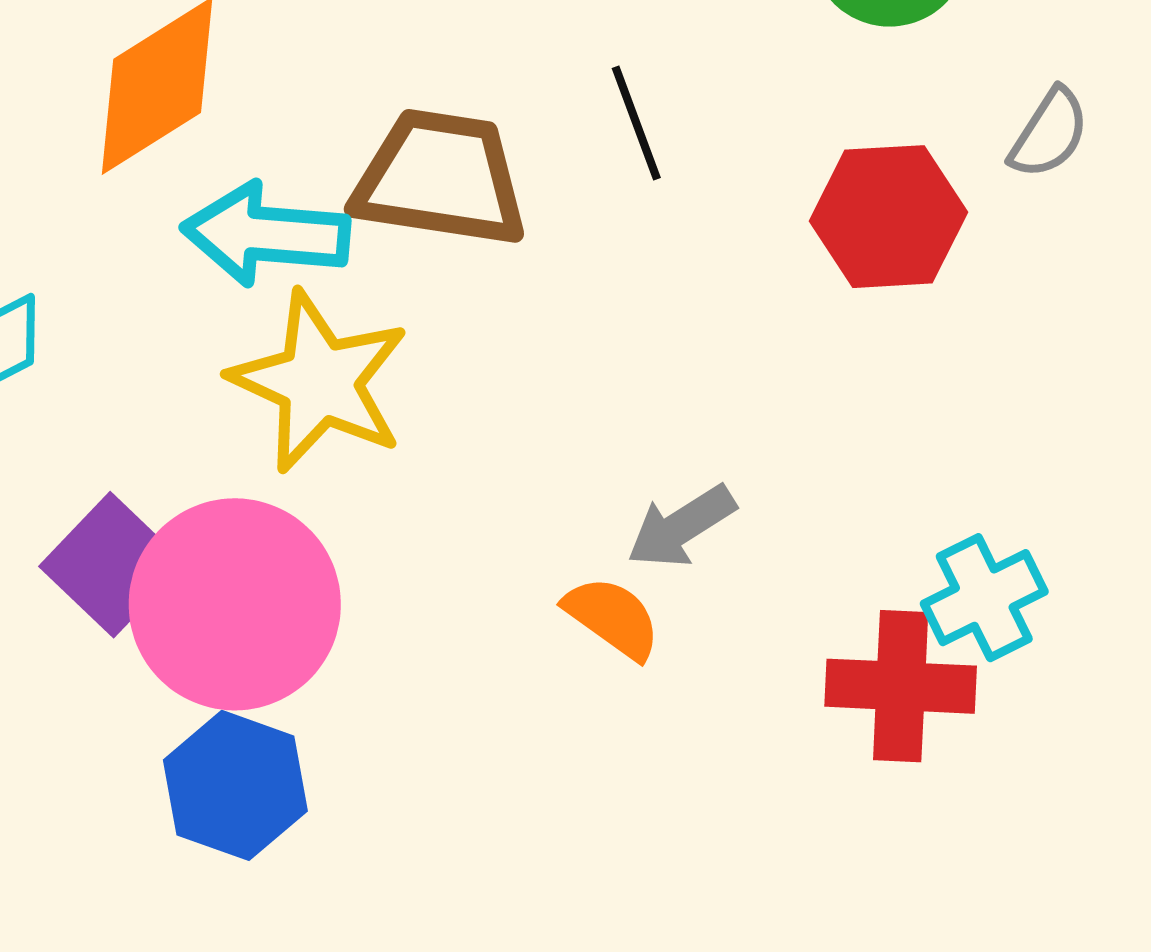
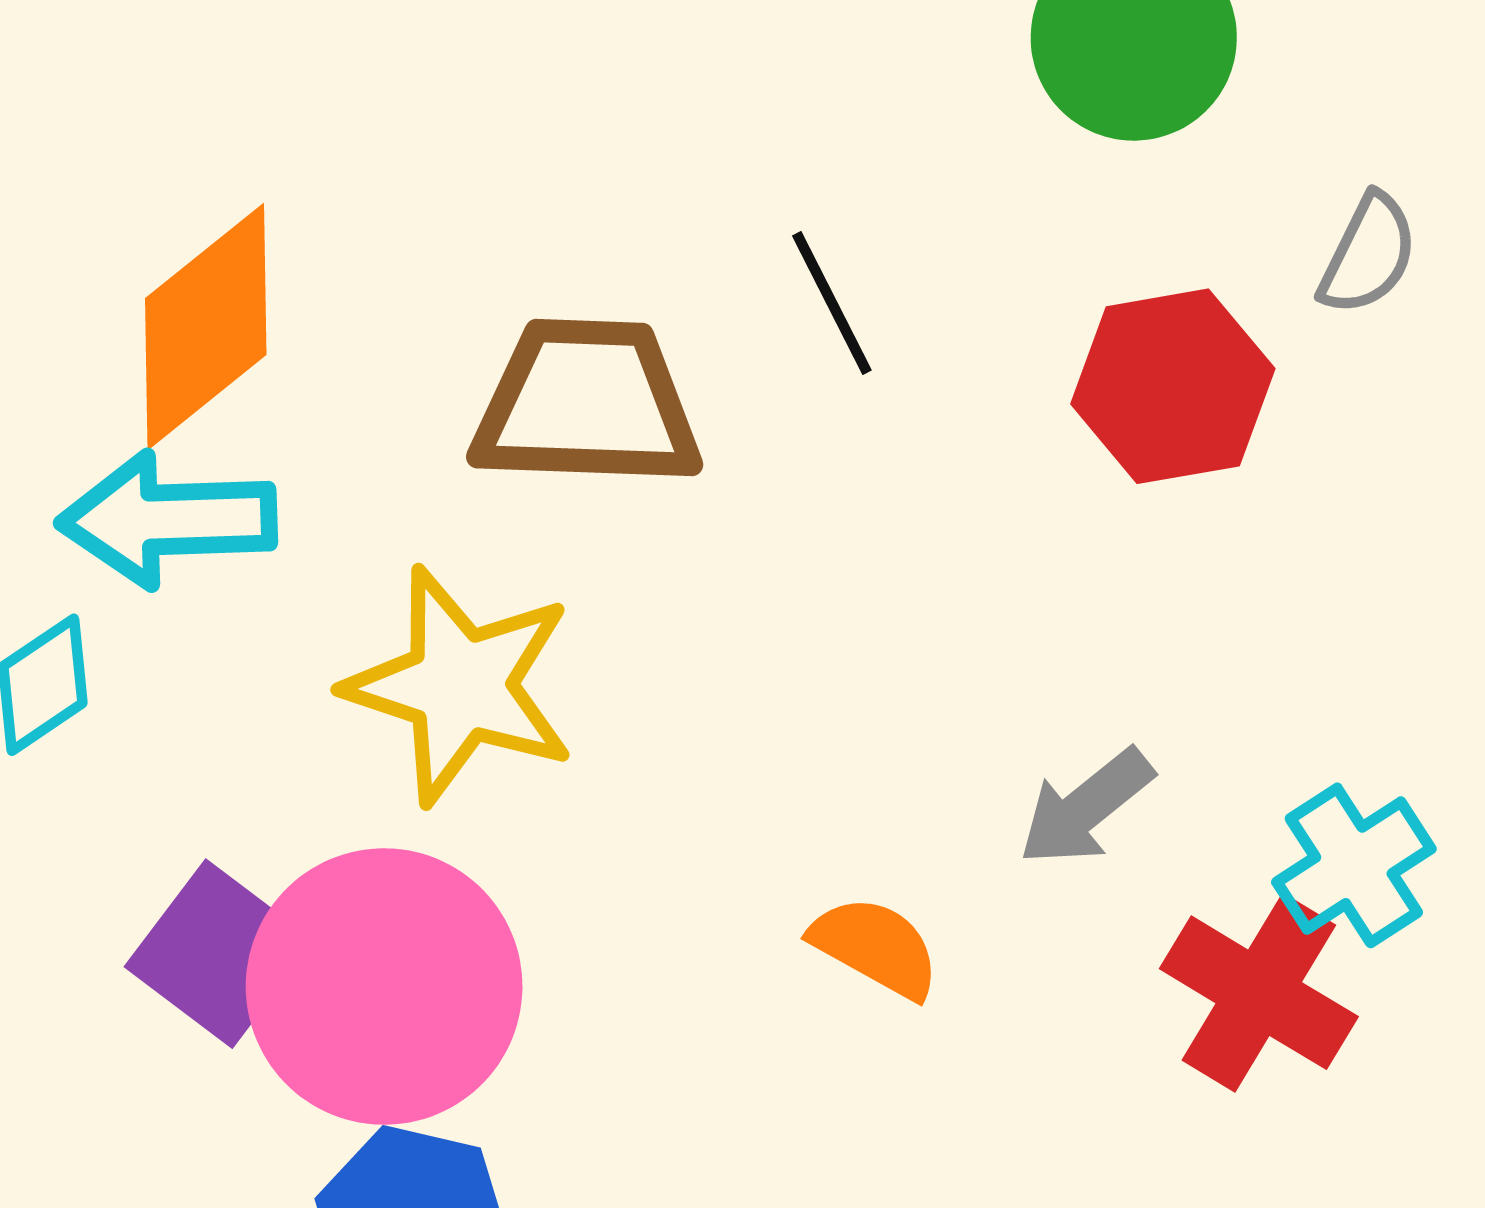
cyan arrow: (266, 234) -> (167, 520), moved
gray arrow: (681, 527) -> (1086, 807), moved
red cross: (901, 686) -> (1259, 993), turned 35

